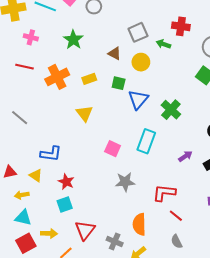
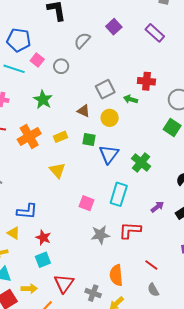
red L-shape: (164, 193) -> (130, 230), moved

